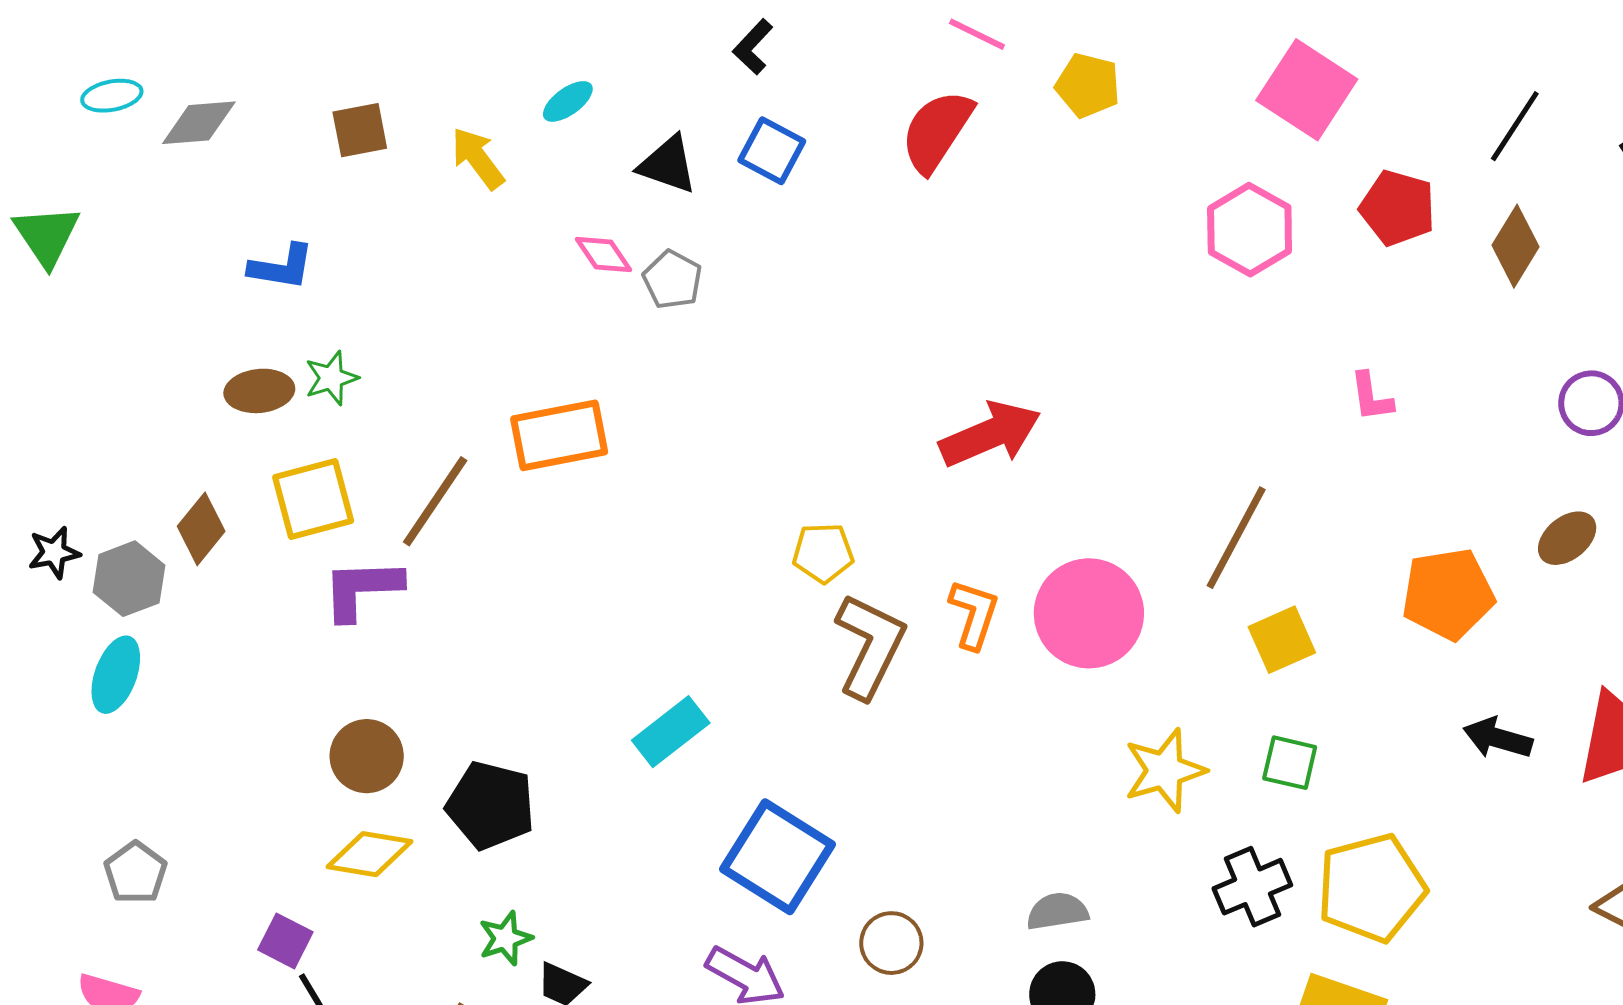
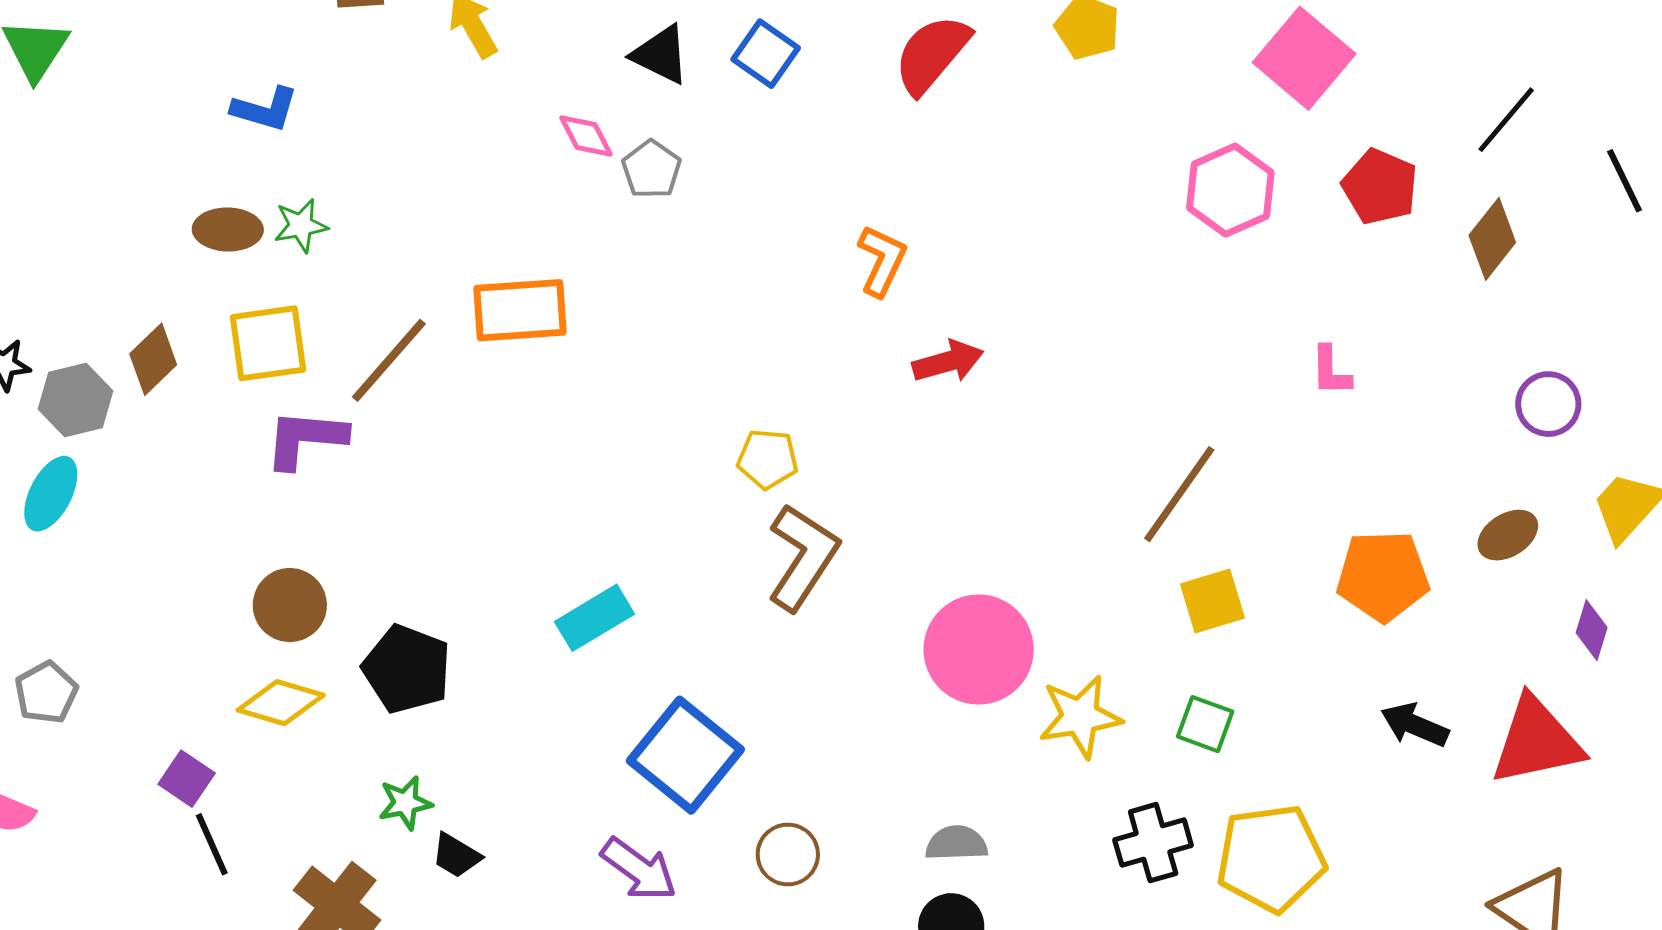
red arrow: (990, 434) -> (948, 362), size x0.7
pink circle: (1089, 613) -> (979, 650), moved
orange L-shape: (974, 614) -> (882, 261), moved

